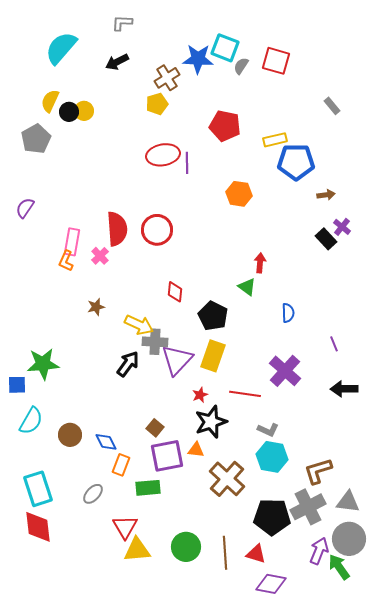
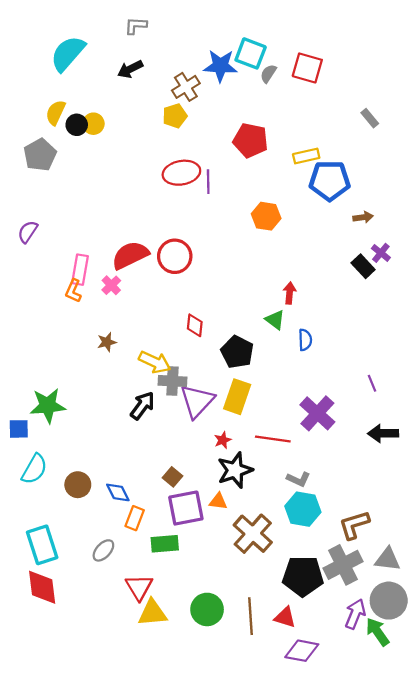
red semicircle: (117, 229) -> (130, 255), turned -112
blue semicircle: (288, 313) -> (305, 340), moved

